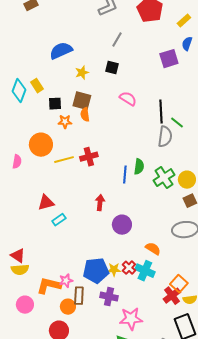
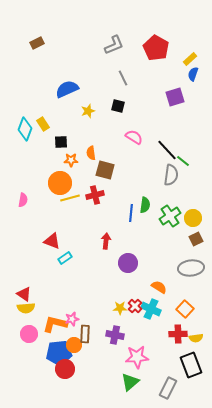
gray line: (117, 40) -> (123, 78), turned -56
blue semicircle: (187, 44) -> (193, 74), moved
brown square: (82, 101) -> (105, 170), moved
black line: (161, 112) -> (167, 150), turned -40
orange circle: (41, 145) -> (60, 183), moved
red triangle: (46, 203) -> (52, 241), turned 36
blue pentagon: (96, 271) -> (59, 353), moved
orange square: (179, 284) -> (185, 309), moved
red cross: (172, 296) -> (178, 334), turned 36
pink circle: (25, 305) -> (29, 334), moved

